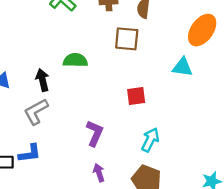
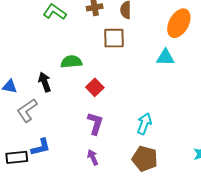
red square: (136, 96) -> (95, 87), moved, turned -30
gray L-shape: (36, 112) -> (27, 110), moved
purple arrow: (99, 173) -> (93, 157), moved

